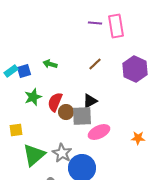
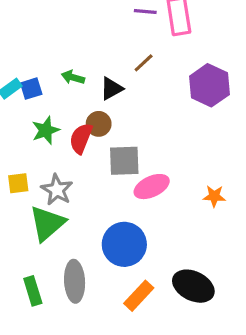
brown line: (95, 64) -> (144, 63), moved
black triangle: (90, 101) -> (111, 89), moved
brown circle: (66, 112) -> (99, 124), moved
gray star: (62, 153) -> (57, 190), moved

